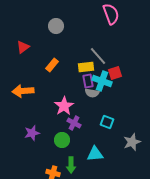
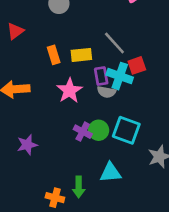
orange rectangle: (52, 65) -> (54, 55), turned -56
yellow rectangle: (86, 67) -> (81, 55), moved
pink star: (64, 106) -> (69, 91), moved
cyan square: (107, 122) -> (126, 130), size x1.5
green circle: (62, 140) -> (99, 130), moved

